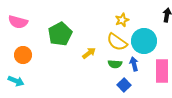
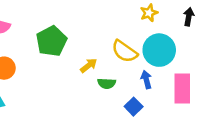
yellow star: (122, 20) -> (149, 13), moved
green semicircle: (115, 64) -> (107, 83), moved

